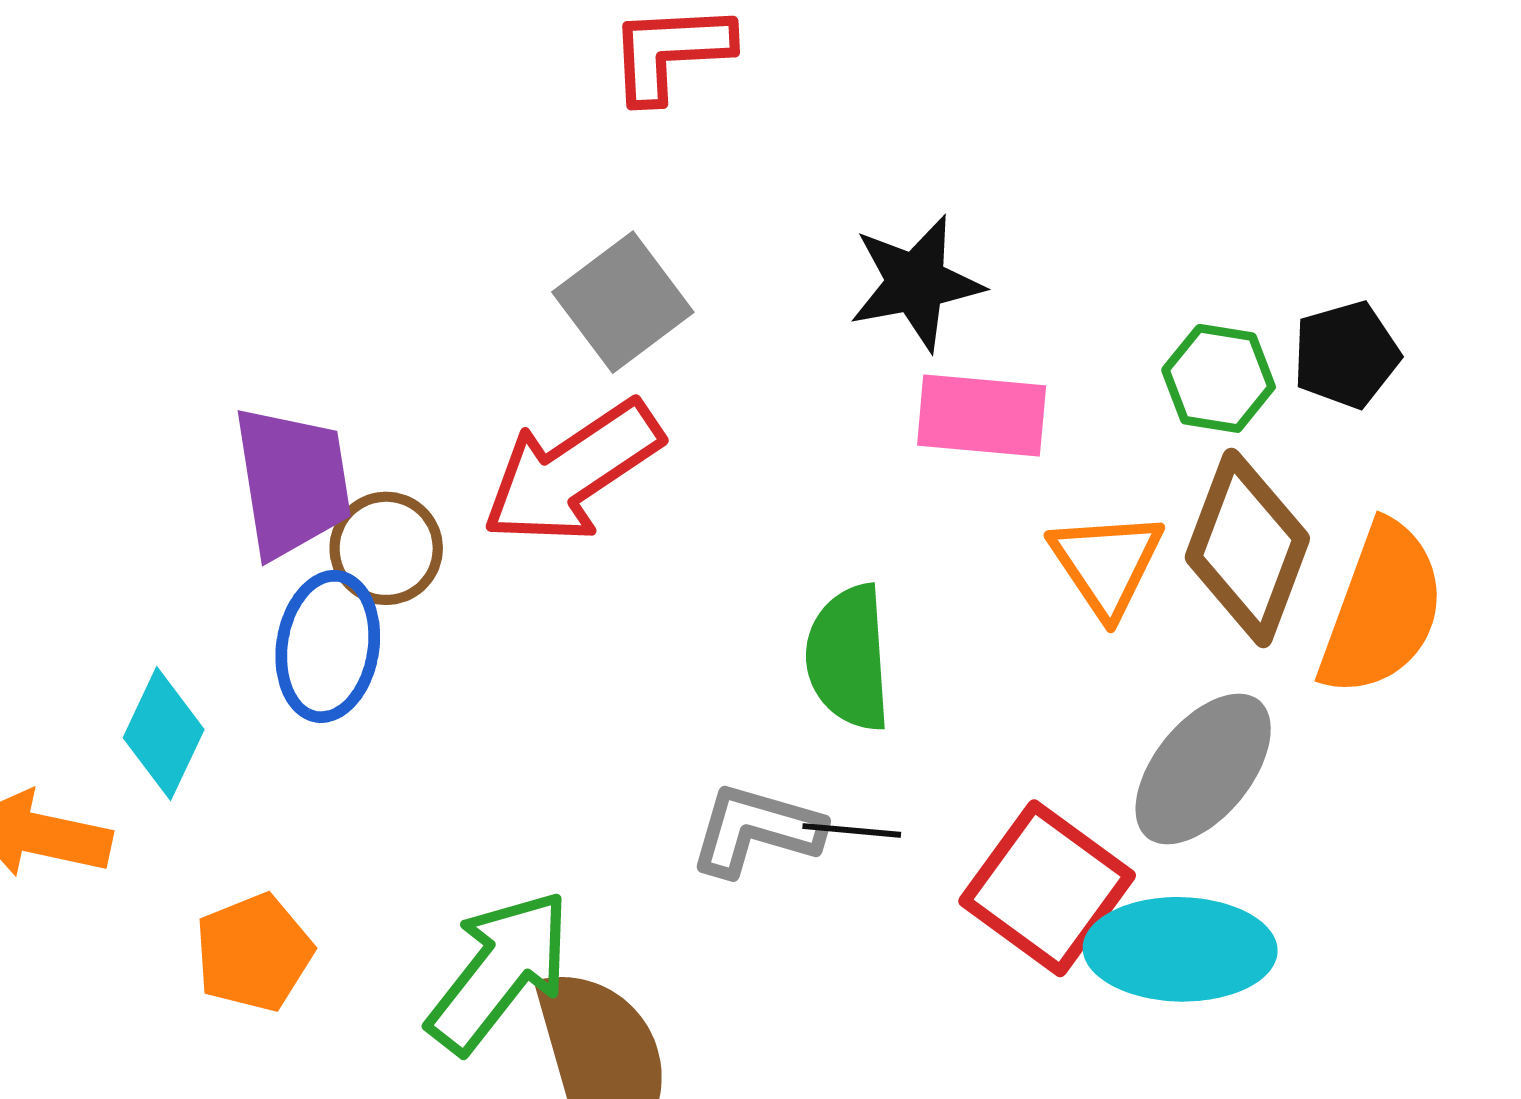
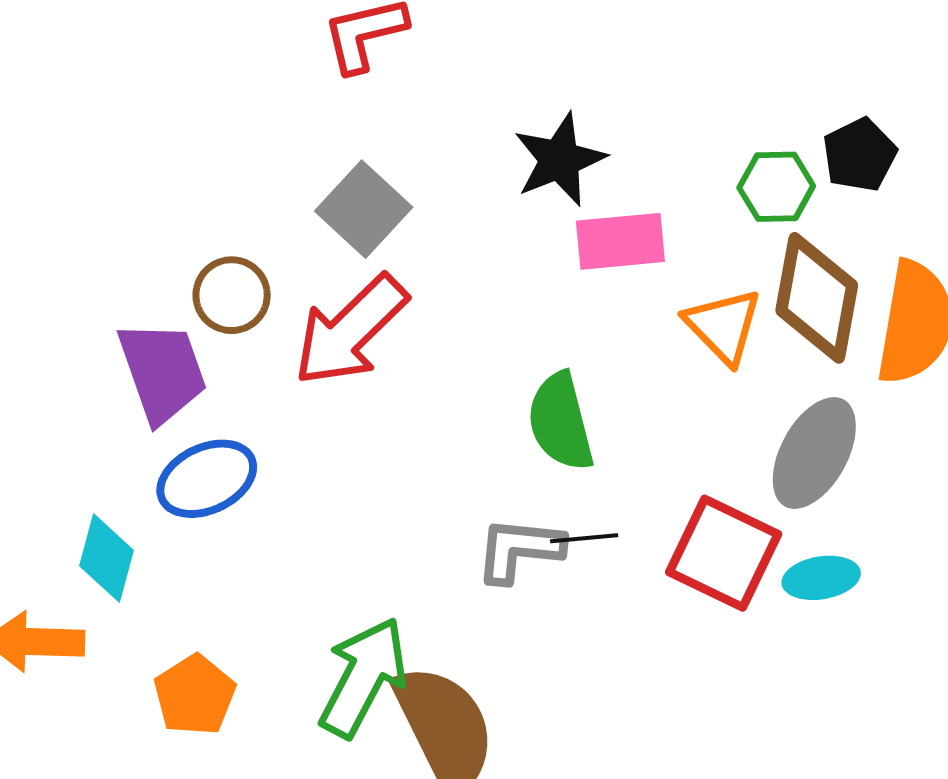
brown circle: (386, 548) -> (232, 295), moved
blue ellipse: (328, 646) -> (207, 479), turned 66
cyan ellipse: (1180, 949) -> (821, 578), size x0.6

